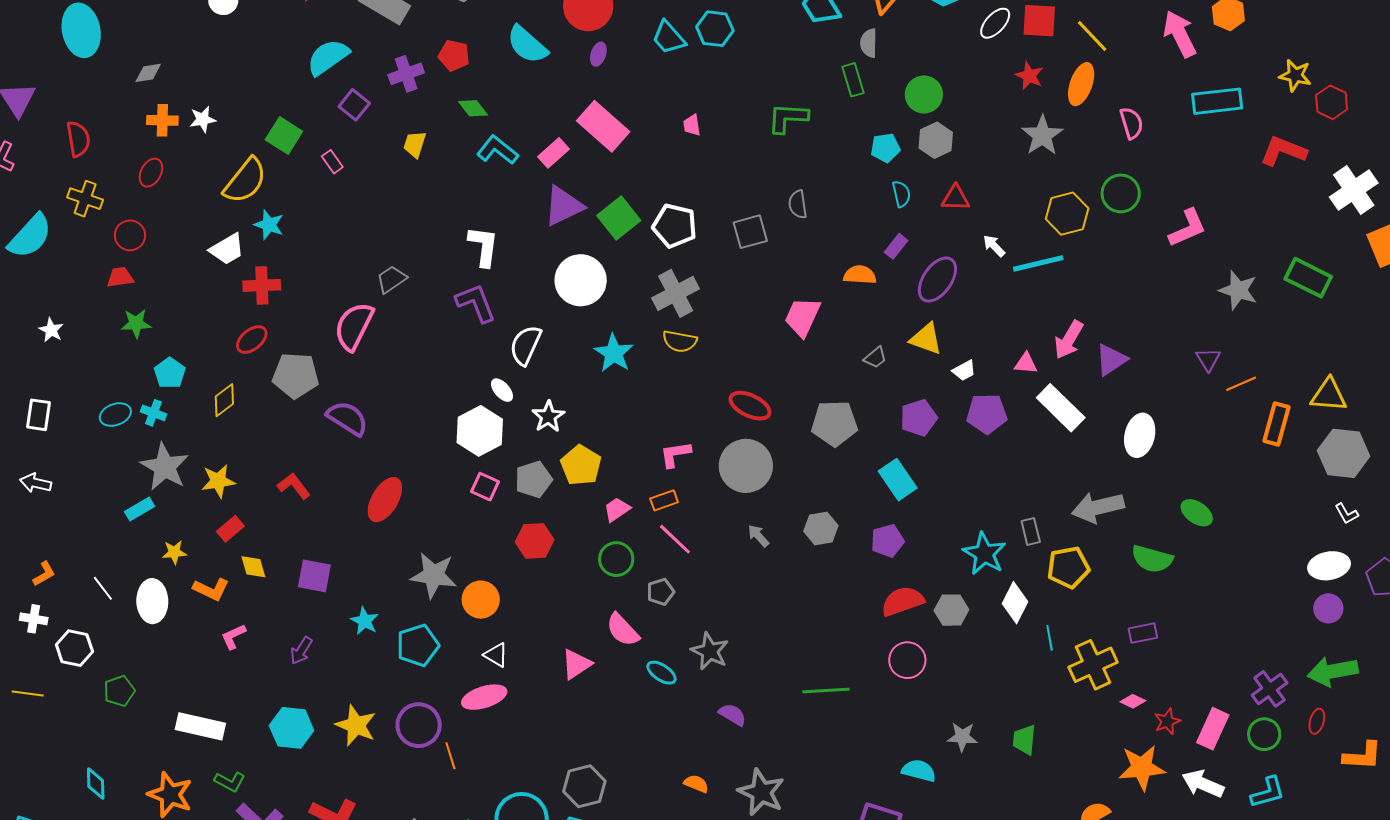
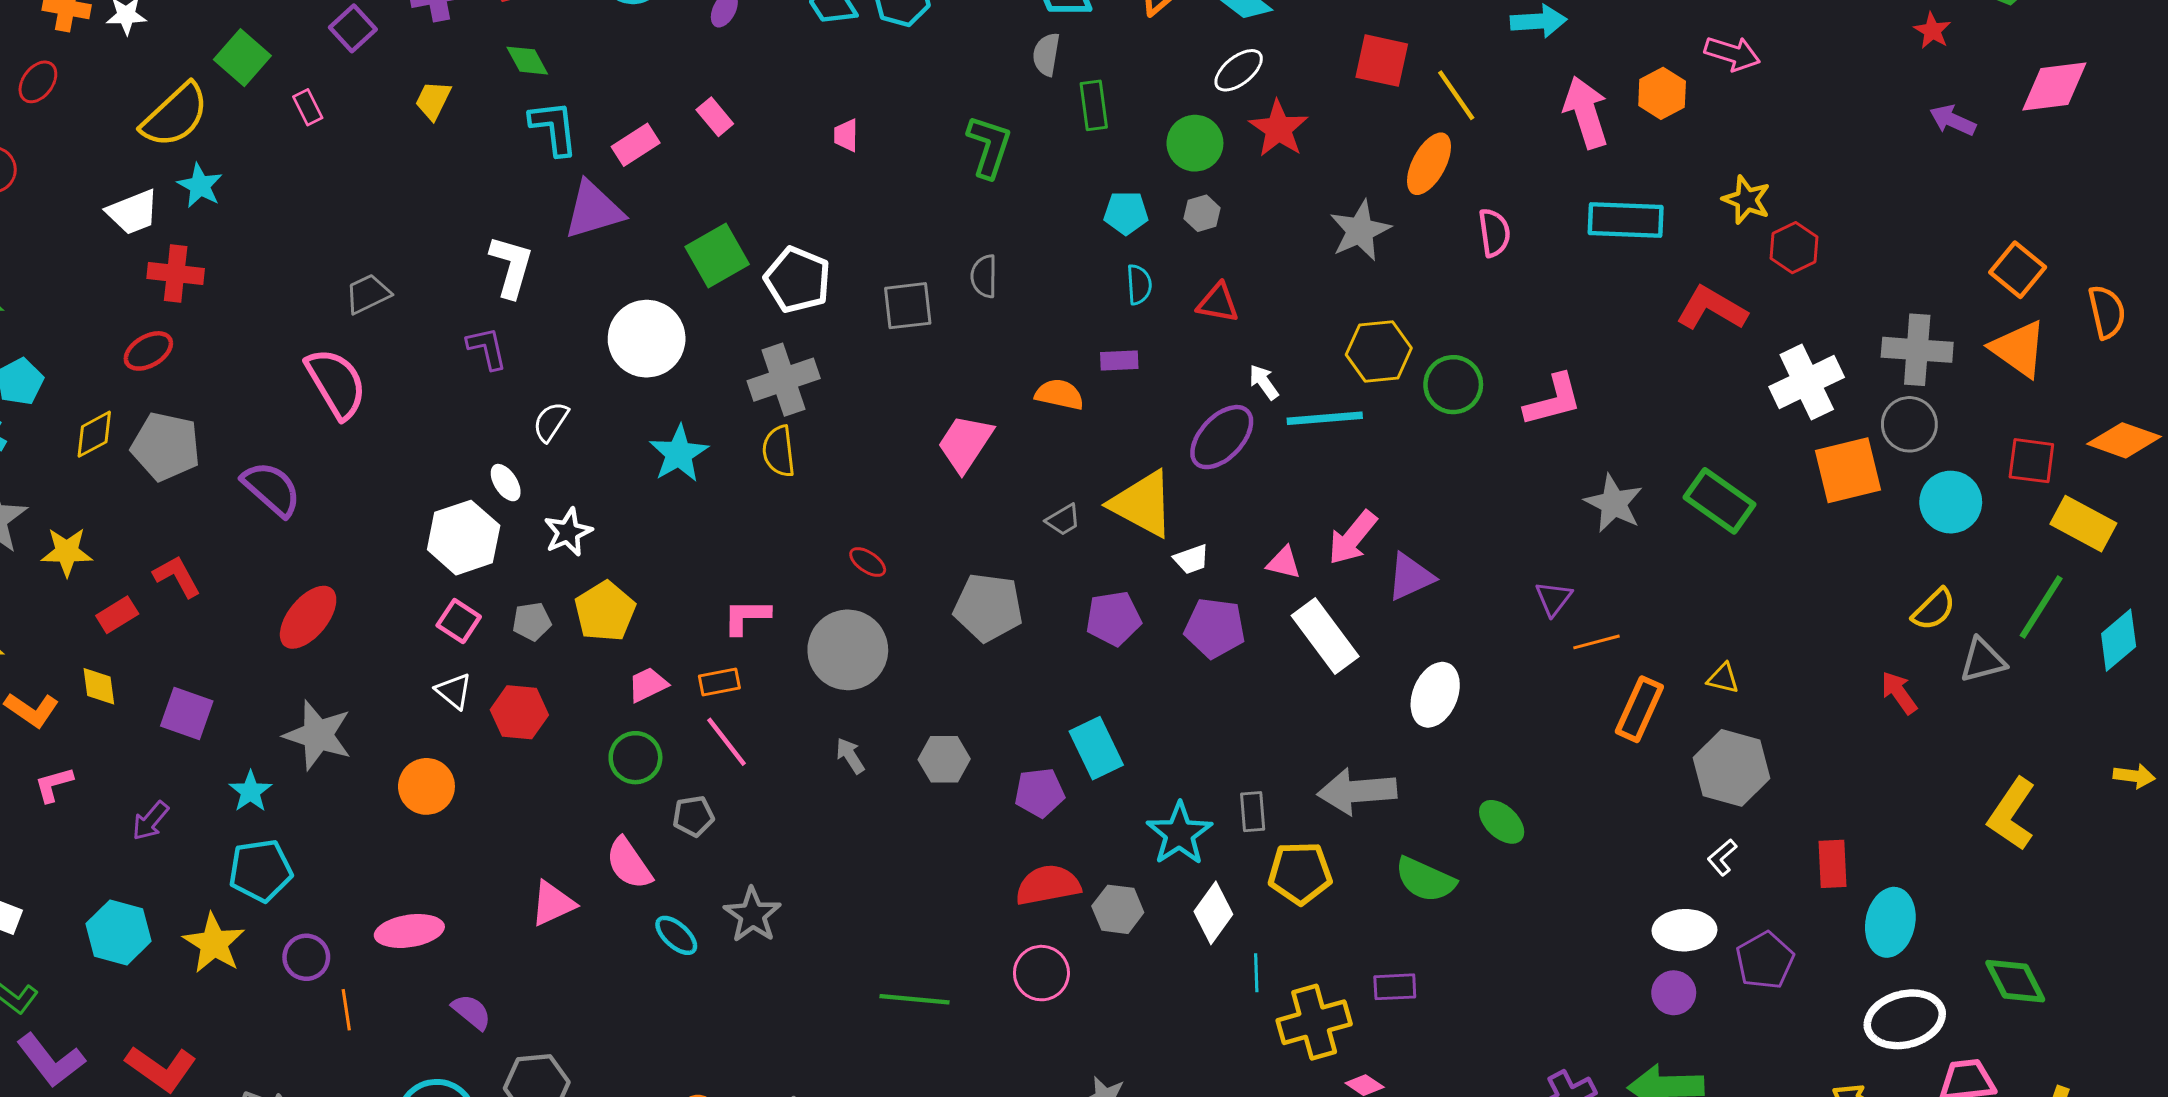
white ellipse: (995, 23) -> (1239, 70), moved
gray semicircle: (869, 43) -> (1046, 54), moved
red star: (1029, 76) -> (1279, 129), moved, size x1.4
green L-shape: (788, 118) -> (989, 147), turned 96
pink rectangle: (603, 126) -> (715, 117), size x0.5
gray hexagon: (936, 140) -> (1202, 213), size x0.7
cyan L-shape: (497, 150) -> (554, 128), turned 36
green circle: (1121, 193) -> (1453, 385), moved
purple triangle: (563, 206) -> (594, 210), moved
purple rectangle: (896, 246) -> (1119, 360), turned 40
purple ellipse: (937, 280) -> (1222, 437), moved
purple L-shape: (476, 303) -> (487, 348), size x0.7
pink semicircle: (354, 326) -> (336, 383), moved, turned 114
yellow triangle: (926, 339) -> (1142, 504), size x1.4
yellow semicircle: (680, 341) -> (779, 451), turned 64
white semicircle: (526, 345) -> (551, 422), size x0.7
gray pentagon: (296, 375) -> (166, 446), moved
yellow triangle: (1329, 395) -> (1723, 678), size x0.6
red ellipse: (750, 406) -> (868, 562), size x0.6
gray pentagon: (534, 479) -> (532, 621), size x0.7
cyan rectangle: (898, 480) -> (1096, 748), moved
white L-shape: (1347, 514) -> (1722, 857), turned 70
red rectangle: (230, 529) -> (117, 615), moved
gray star: (434, 575) -> (318, 735), moved
cyan pentagon: (418, 645) -> (260, 871), moved
white triangle: (496, 655) -> (454, 691), moved
purple semicircle: (732, 715) -> (472, 1012), moved
purple circle: (419, 725) -> (306, 957), size x0.7

